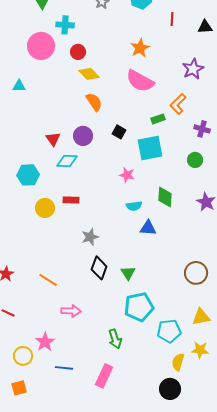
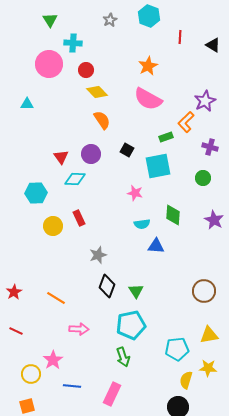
black triangle: (205, 27) -> (213, 45), turned 35
purple star: (193, 69) -> (205, 101), moved
red rectangle: (71, 200) -> (79, 218), turned 63
cyan pentagon: (139, 307) -> (131, 325), moved

